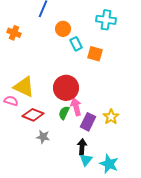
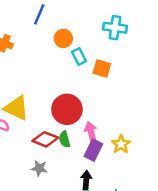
pink arrow: (76, 107) -> (91, 132), moved
green semicircle: (64, 113) -> (65, 139), turned -40
red diamond: (33, 115) -> (45, 139), moved

